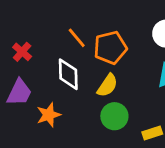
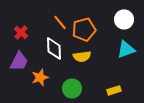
yellow semicircle: (107, 85) -> (82, 56), turned 48
green circle: (114, 116) -> (72, 88), moved

